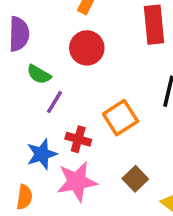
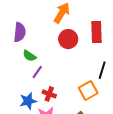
red circle: (87, 48) -> (68, 39), moved
orange square: (120, 118) -> (88, 90), moved

